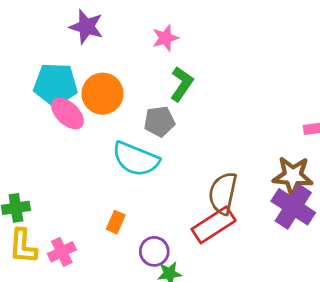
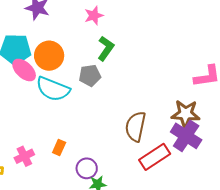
cyan semicircle: (136, 159) -> (53, 89), moved
red rectangle: (214, 225) -> (155, 157), moved
pink cross: (62, 252) -> (24, 156), moved

